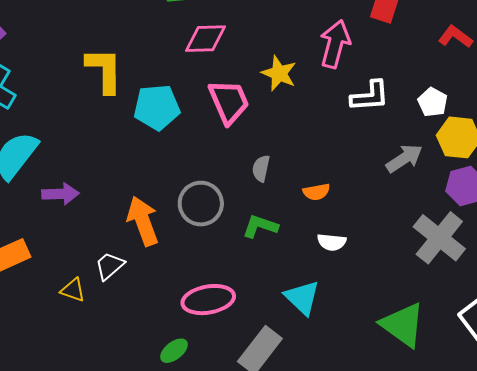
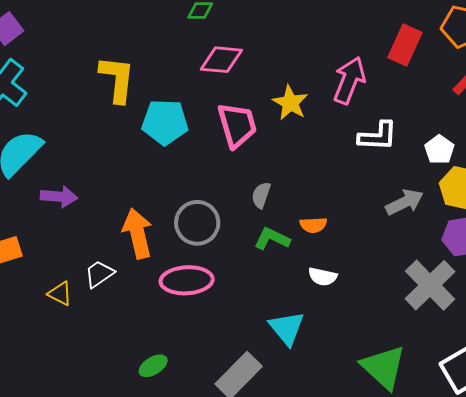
green L-shape: (260, 226) -> (272, 239), moved
pink ellipse: (208, 300) -> (187, 280), moved

